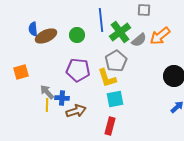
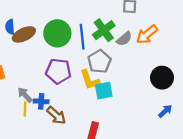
blue line: (101, 20) -> (82, 37), moved
green circle: (77, 35) -> (57, 33), size x1.6
cyan square: (115, 99) -> (104, 91), moved
brown arrow: (76, 111) -> (56, 115), turned 60

